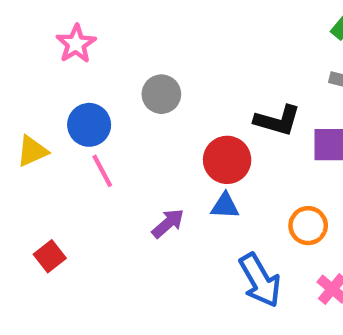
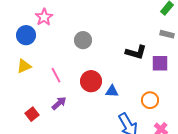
blue circle: (89, 125) -> (26, 35), moved
red circle: (227, 160) -> (91, 81), moved
purple arrow: (168, 223) -> (59, 103), moved

